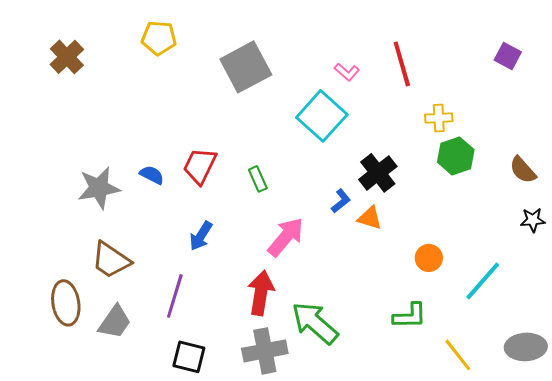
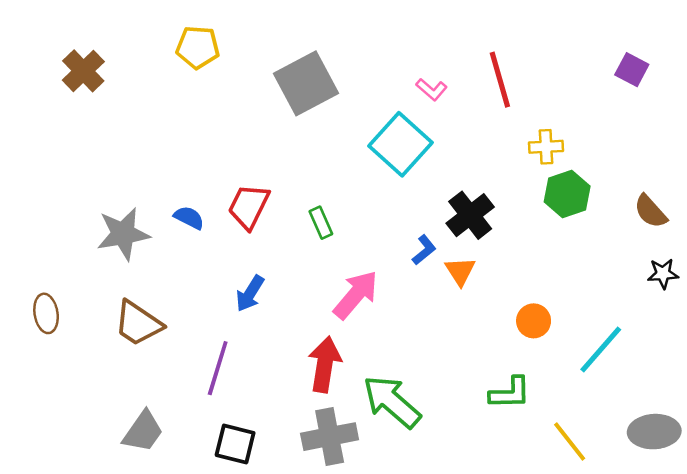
orange triangle: (370, 218) -> (460, 271), turned 40
brown ellipse: (66, 303) -> (46, 313), moved, size x0.7
gray trapezoid: (115, 322) -> (143, 432), moved

